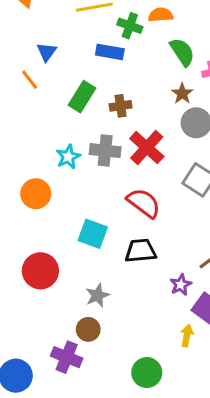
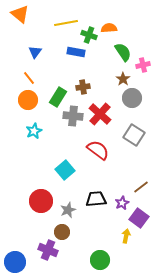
orange line: (30, 80) -> (29, 78), moved
green rectangle: (82, 97) -> (58, 97), moved
cyan star: (68, 157) -> (34, 131), moved
orange circle: (36, 194) -> (28, 100), moved
cyan square: (93, 234) -> (65, 170), turned 30
black trapezoid: (141, 251) -> (96, 199), moved
red circle: (40, 271) -> (41, 201), moved

